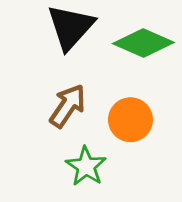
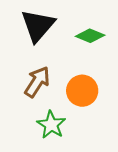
green diamond: (143, 43) -> (90, 36), size x0.7

